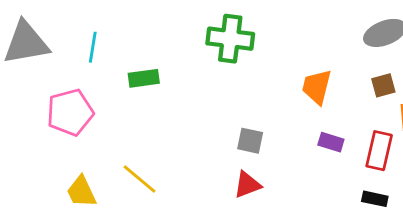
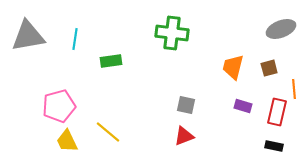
brown square: (383, 85) -> (269, 68), moved
pink pentagon: (70, 112) -> (59, 106), moved

